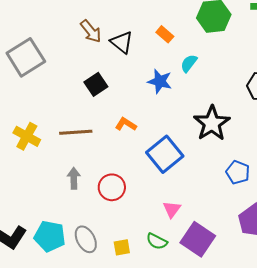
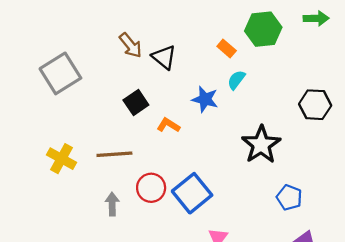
orange rectangle: (165, 34) -> (227, 49), moved
orange L-shape: (126, 124) -> (168, 125), moved
blue square: (165, 154) -> (192, 193), moved
red circle: (112, 187) -> (151, 188), moved

